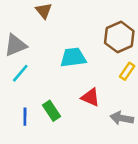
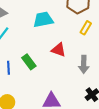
gray arrow: (122, 118) -> (84, 64), turned -96

